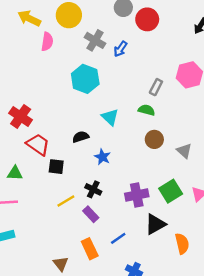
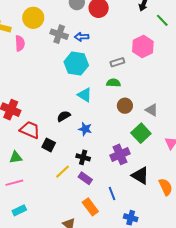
blue arrow: (120, 49) -> (82, 37), turned 64
cyan hexagon: (85, 79) -> (76, 64), moved
gray rectangle: (156, 87) -> (117, 62), turned 56
black square: (56, 167) -> (49, 145), turned 32
green square: (171, 191) -> (141, 133), moved
black triangle: (155, 224) -> (140, 175), turned -48
blue line: (118, 238) -> (112, 194), turned -64

